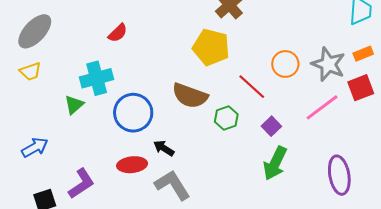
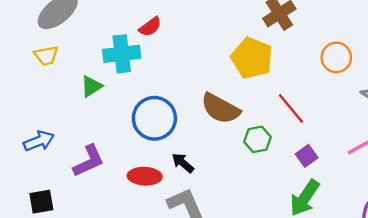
orange circle: (285, 64) -> (336, 57), moved
cyan cross: (97, 78) -> (122, 54), moved
green triangle: (74, 105) -> (91, 86), moved
purple L-shape: (81, 184) -> (89, 161), moved

